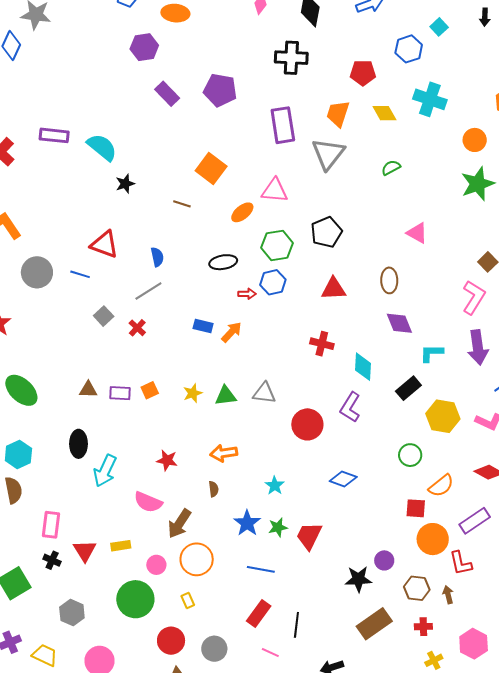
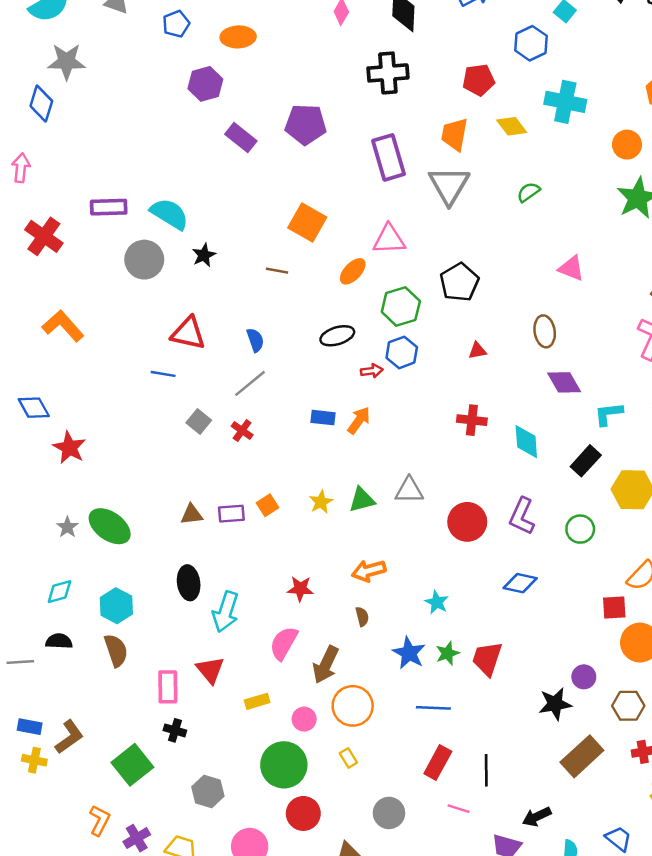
gray circle: (37, 272) -> (144, 260), moved
red triangle: (334, 289) -> (477, 351), size x0.6
purple L-shape: (350, 407) -> (522, 516), moved
green circle: (410, 455) -> (580, 529), moved
pink semicircle: (148, 502) -> (284, 643), turned 104
red triangle: (85, 551) -> (210, 670), moved
red circle: (171, 641) -> (303, 813), moved

